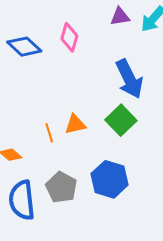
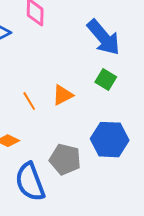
green square: (121, 120) -> (106, 79), size x0.7
orange line: (49, 133) -> (29, 101), moved

